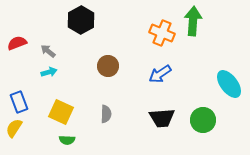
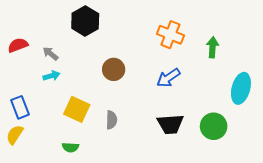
green arrow: (193, 21) -> (213, 47), moved, size x0.7
cyan ellipse: (229, 84) -> (241, 88), turned 52
yellow square: (61, 112) -> (77, 109), moved

